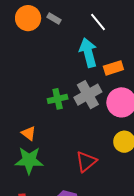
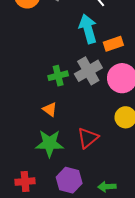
orange triangle: (29, 133) -> (50, 109), moved
green star: (29, 160) -> (50, 143), moved

